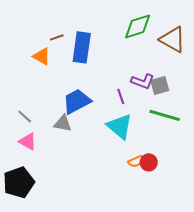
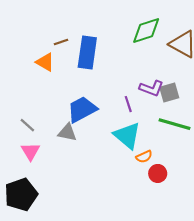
pink triangle: (28, 141) -> (30, 151), turned 30
orange semicircle: (136, 161) -> (144, 157), moved

